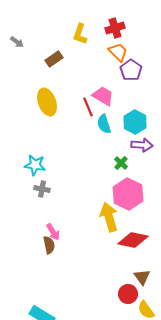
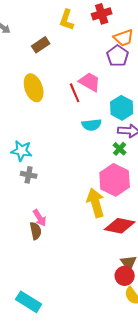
orange trapezoid: (118, 52) -> (124, 38), moved, turned 115
cyan semicircle: (104, 124) -> (92, 125), moved, turned -78
green cross: (121, 163) -> (120, 149), moved
red circle: (128, 294) -> (125, 276), moved

